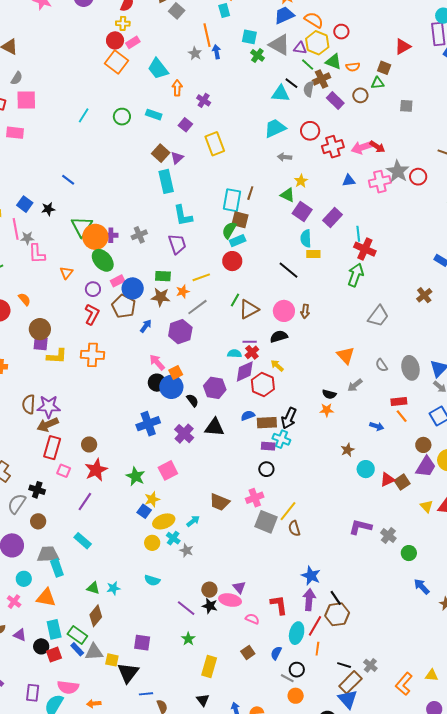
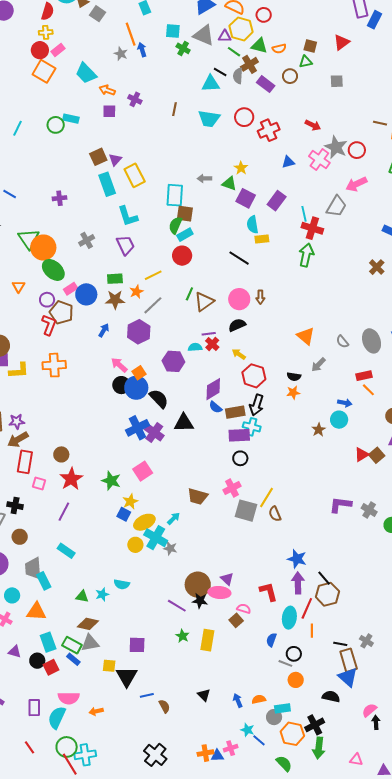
red triangle: (403, 47) -> (342, 42), moved
orange arrow: (177, 88) -> (107, 90), turned -63
cyan rectangle: (154, 115) -> (71, 119), moved
purple square: (185, 125) -> (109, 111), moved, turned -32
cyan trapezoid: (275, 128) -> (209, 119), turned -140
yellow rectangle: (215, 144) -> (135, 175), moved
pink arrow: (362, 147) -> (356, 184), moved
brown square: (161, 153) -> (98, 157), turned 30
gray arrow: (285, 157) -> (204, 178), moved
pink cross: (380, 182) -> (319, 159), turned -35
brown line: (250, 193) -> (174, 109), moved
purple cross: (111, 235) -> (59, 198), moved
brown pentagon: (124, 306) -> (61, 312), moved
gray trapezoid: (378, 316) -> (336, 206), moved
purple diamond: (245, 371) -> (213, 389), moved
red hexagon: (263, 385) -> (254, 376), moved
purple hexagon: (215, 388) -> (173, 361), moved
black semicircle: (192, 400) -> (159, 399), size x1.5
purple star: (49, 407) -> (17, 422), size x0.7
blue semicircle: (248, 415) -> (215, 407), turned -112
blue cross: (148, 424) -> (138, 428), moved
purple rectangle: (268, 446) -> (239, 435), size x1.5
cyan circle: (366, 469) -> (339, 420), moved
cyan cross: (173, 538) -> (156, 538), size x1.6
gray trapezoid: (48, 554) -> (33, 568), turned -85
cyan semicircle: (152, 580) -> (122, 584), moved
brown circle: (209, 590) -> (198, 585), size x1.6
brown diamond: (96, 616) -> (88, 624), turned 70
gray triangle: (94, 652) -> (90, 643), moved
brown square: (248, 653) -> (236, 620), moved
yellow rectangle: (209, 667) -> (207, 640), moved
brown rectangle: (350, 682) -> (349, 660), turned -55

